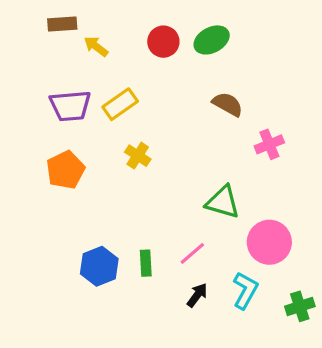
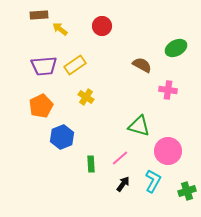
green ellipse: (212, 40) -> (176, 48), moved
pink cross: (269, 144) -> (168, 90), turned 30
blue hexagon: (99, 266) -> (62, 137), moved

